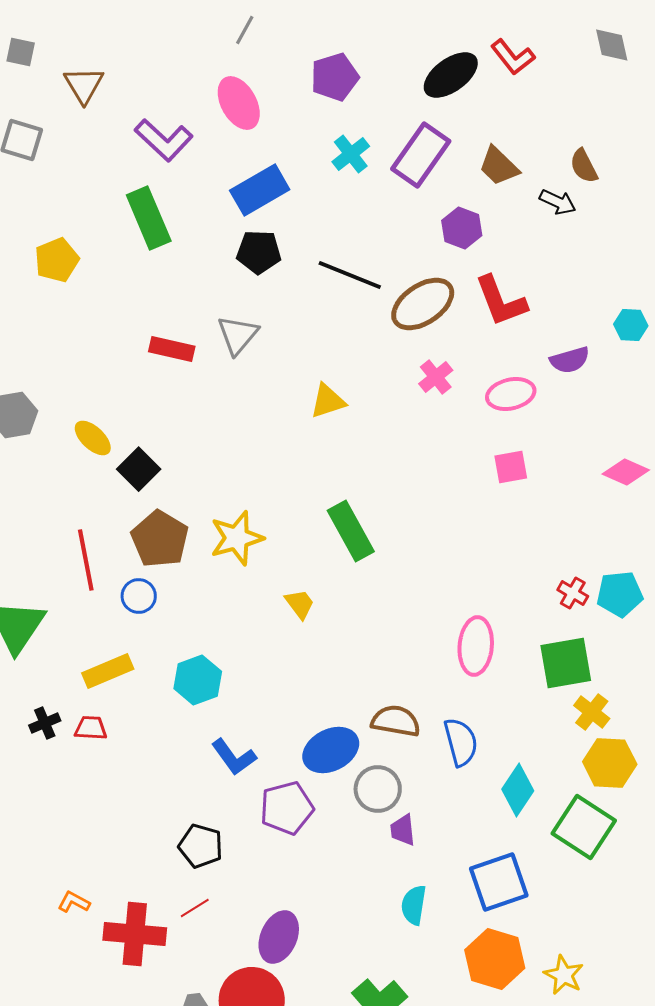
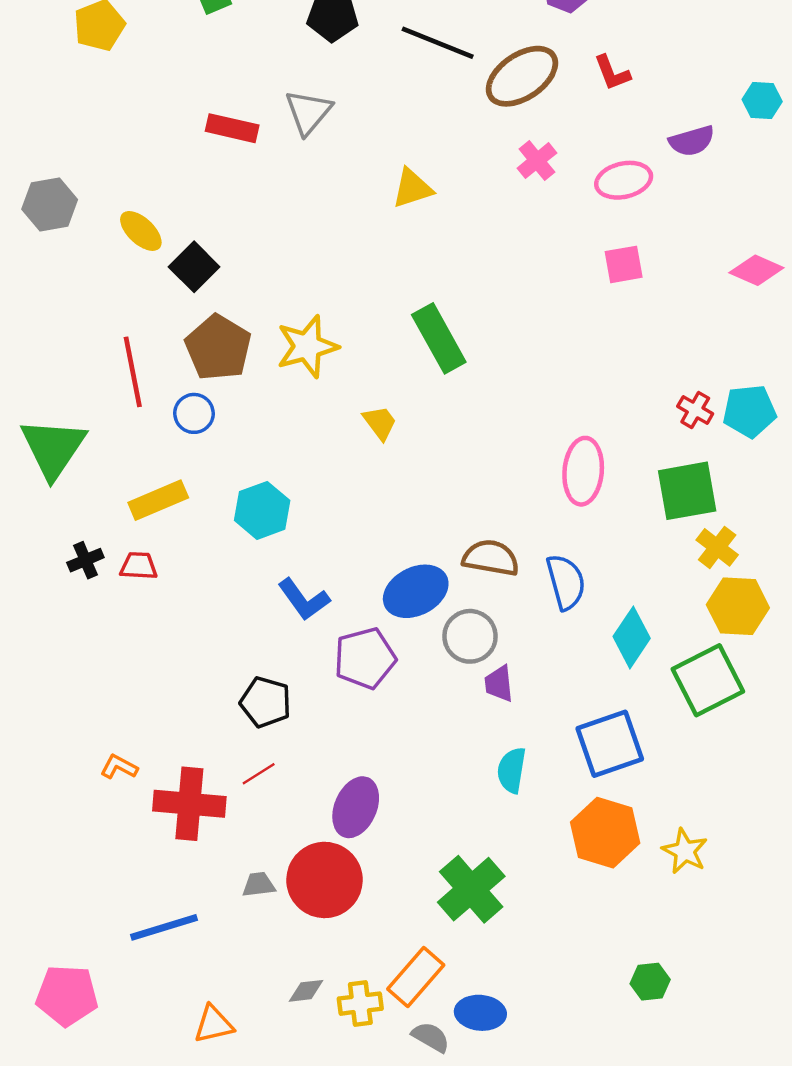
red L-shape: (501, 301) -> (612, 73), size x0.6
green square: (584, 827) -> (708, 680), turned 30

